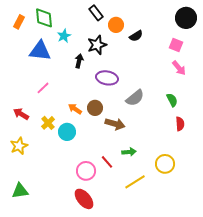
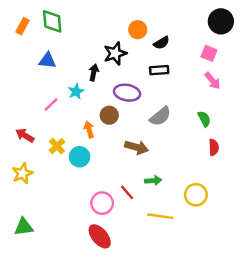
black rectangle: (96, 13) -> (159, 70), moved, turned -56
cyan star: (64, 36) -> (76, 91), moved
blue triangle: (40, 51) -> (47, 61), size x0.7
brown circle: (95, 108) -> (109, 115), moved
orange arrow: (75, 109) -> (89, 129), turned 40
yellow line: (135, 182) -> (160, 216), turned 40

